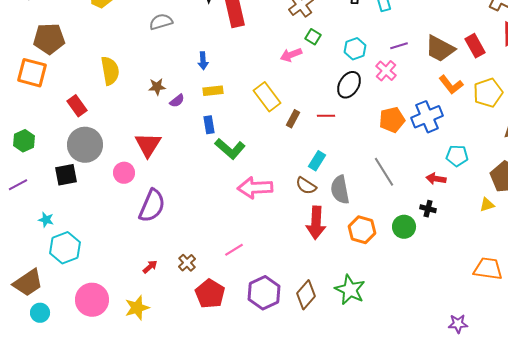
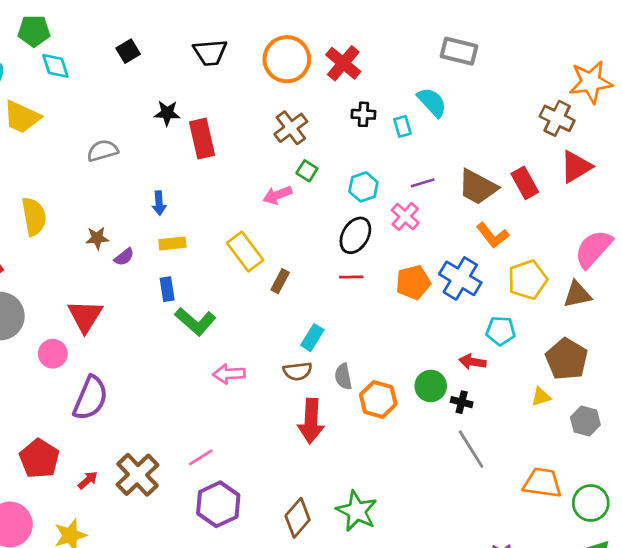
yellow pentagon: (488, 93) -> (528, 280), moved
red line: (326, 116) -> (351, 277), moved
blue cross: (427, 117) -> (460, 278), turned -36
gray line: (384, 172) -> (471, 449), moved
brown semicircle: (306, 186) -> (298, 371), turned -40
pink arrow: (255, 188) -> (229, 374), size x0.7
gray semicircle: (340, 190) -> (343, 377), size x0.7
green circle: (404, 227) -> (431, 386), moved
orange hexagon: (362, 230) -> (378, 399), moved
brown cross: (187, 263) -> (138, 475), size x1.8
purple hexagon: (264, 293) -> (218, 504), moved
red pentagon: (210, 294) -> (39, 459), moved

